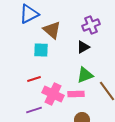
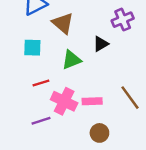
purple cross: (91, 25) -> (123, 20), moved
cyan square: (41, 50) -> (32, 48), moved
green triangle: (85, 75) -> (71, 60), moved

